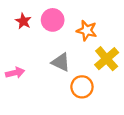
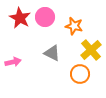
red star: (23, 21) -> (20, 18), size x1.5
orange circle: (82, 87) -> (80, 74), moved

